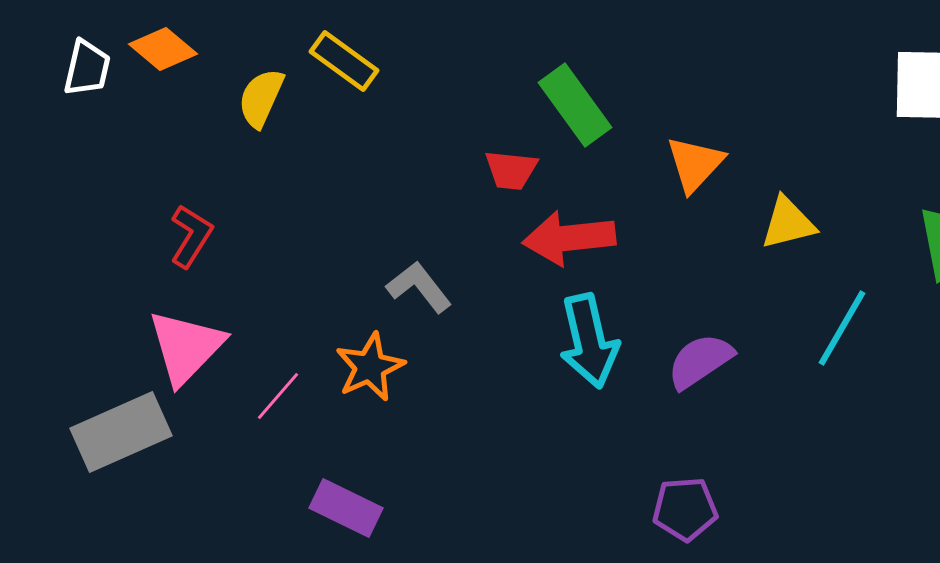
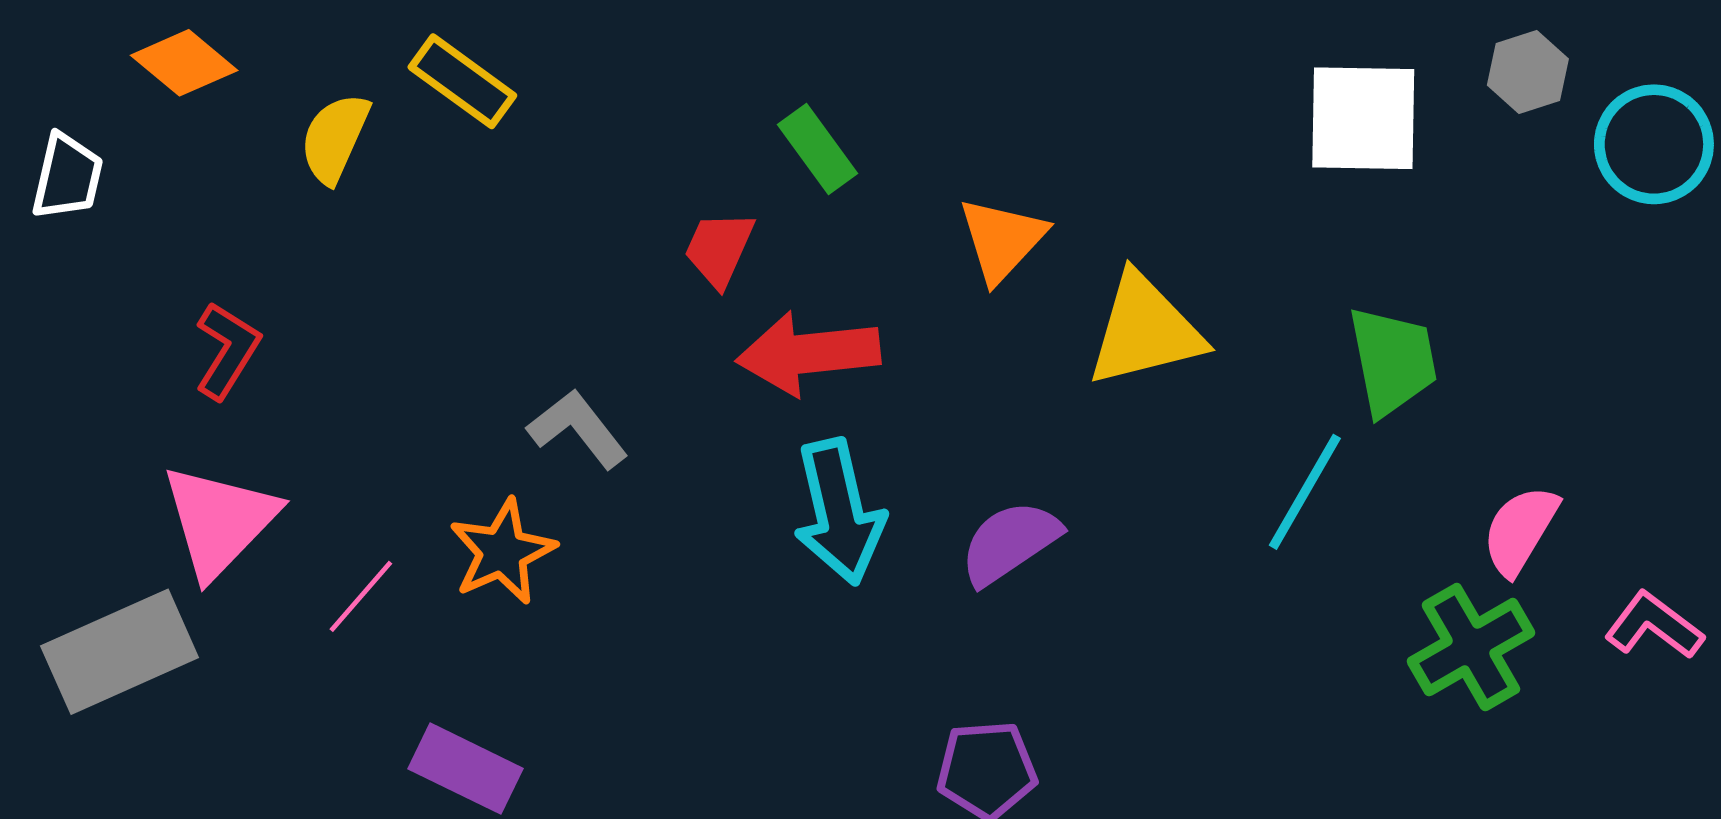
white trapezoid: (87, 68) -> (67, 177), moved
green rectangle: (575, 105) -> (818, 149), size x0.7
red trapezoid: (511, 170) -> (719, 249), turned 108
yellow triangle: (788, 223) -> (1145, 330), size x1.4
cyan line: (842, 328) -> (1305, 492), moved

